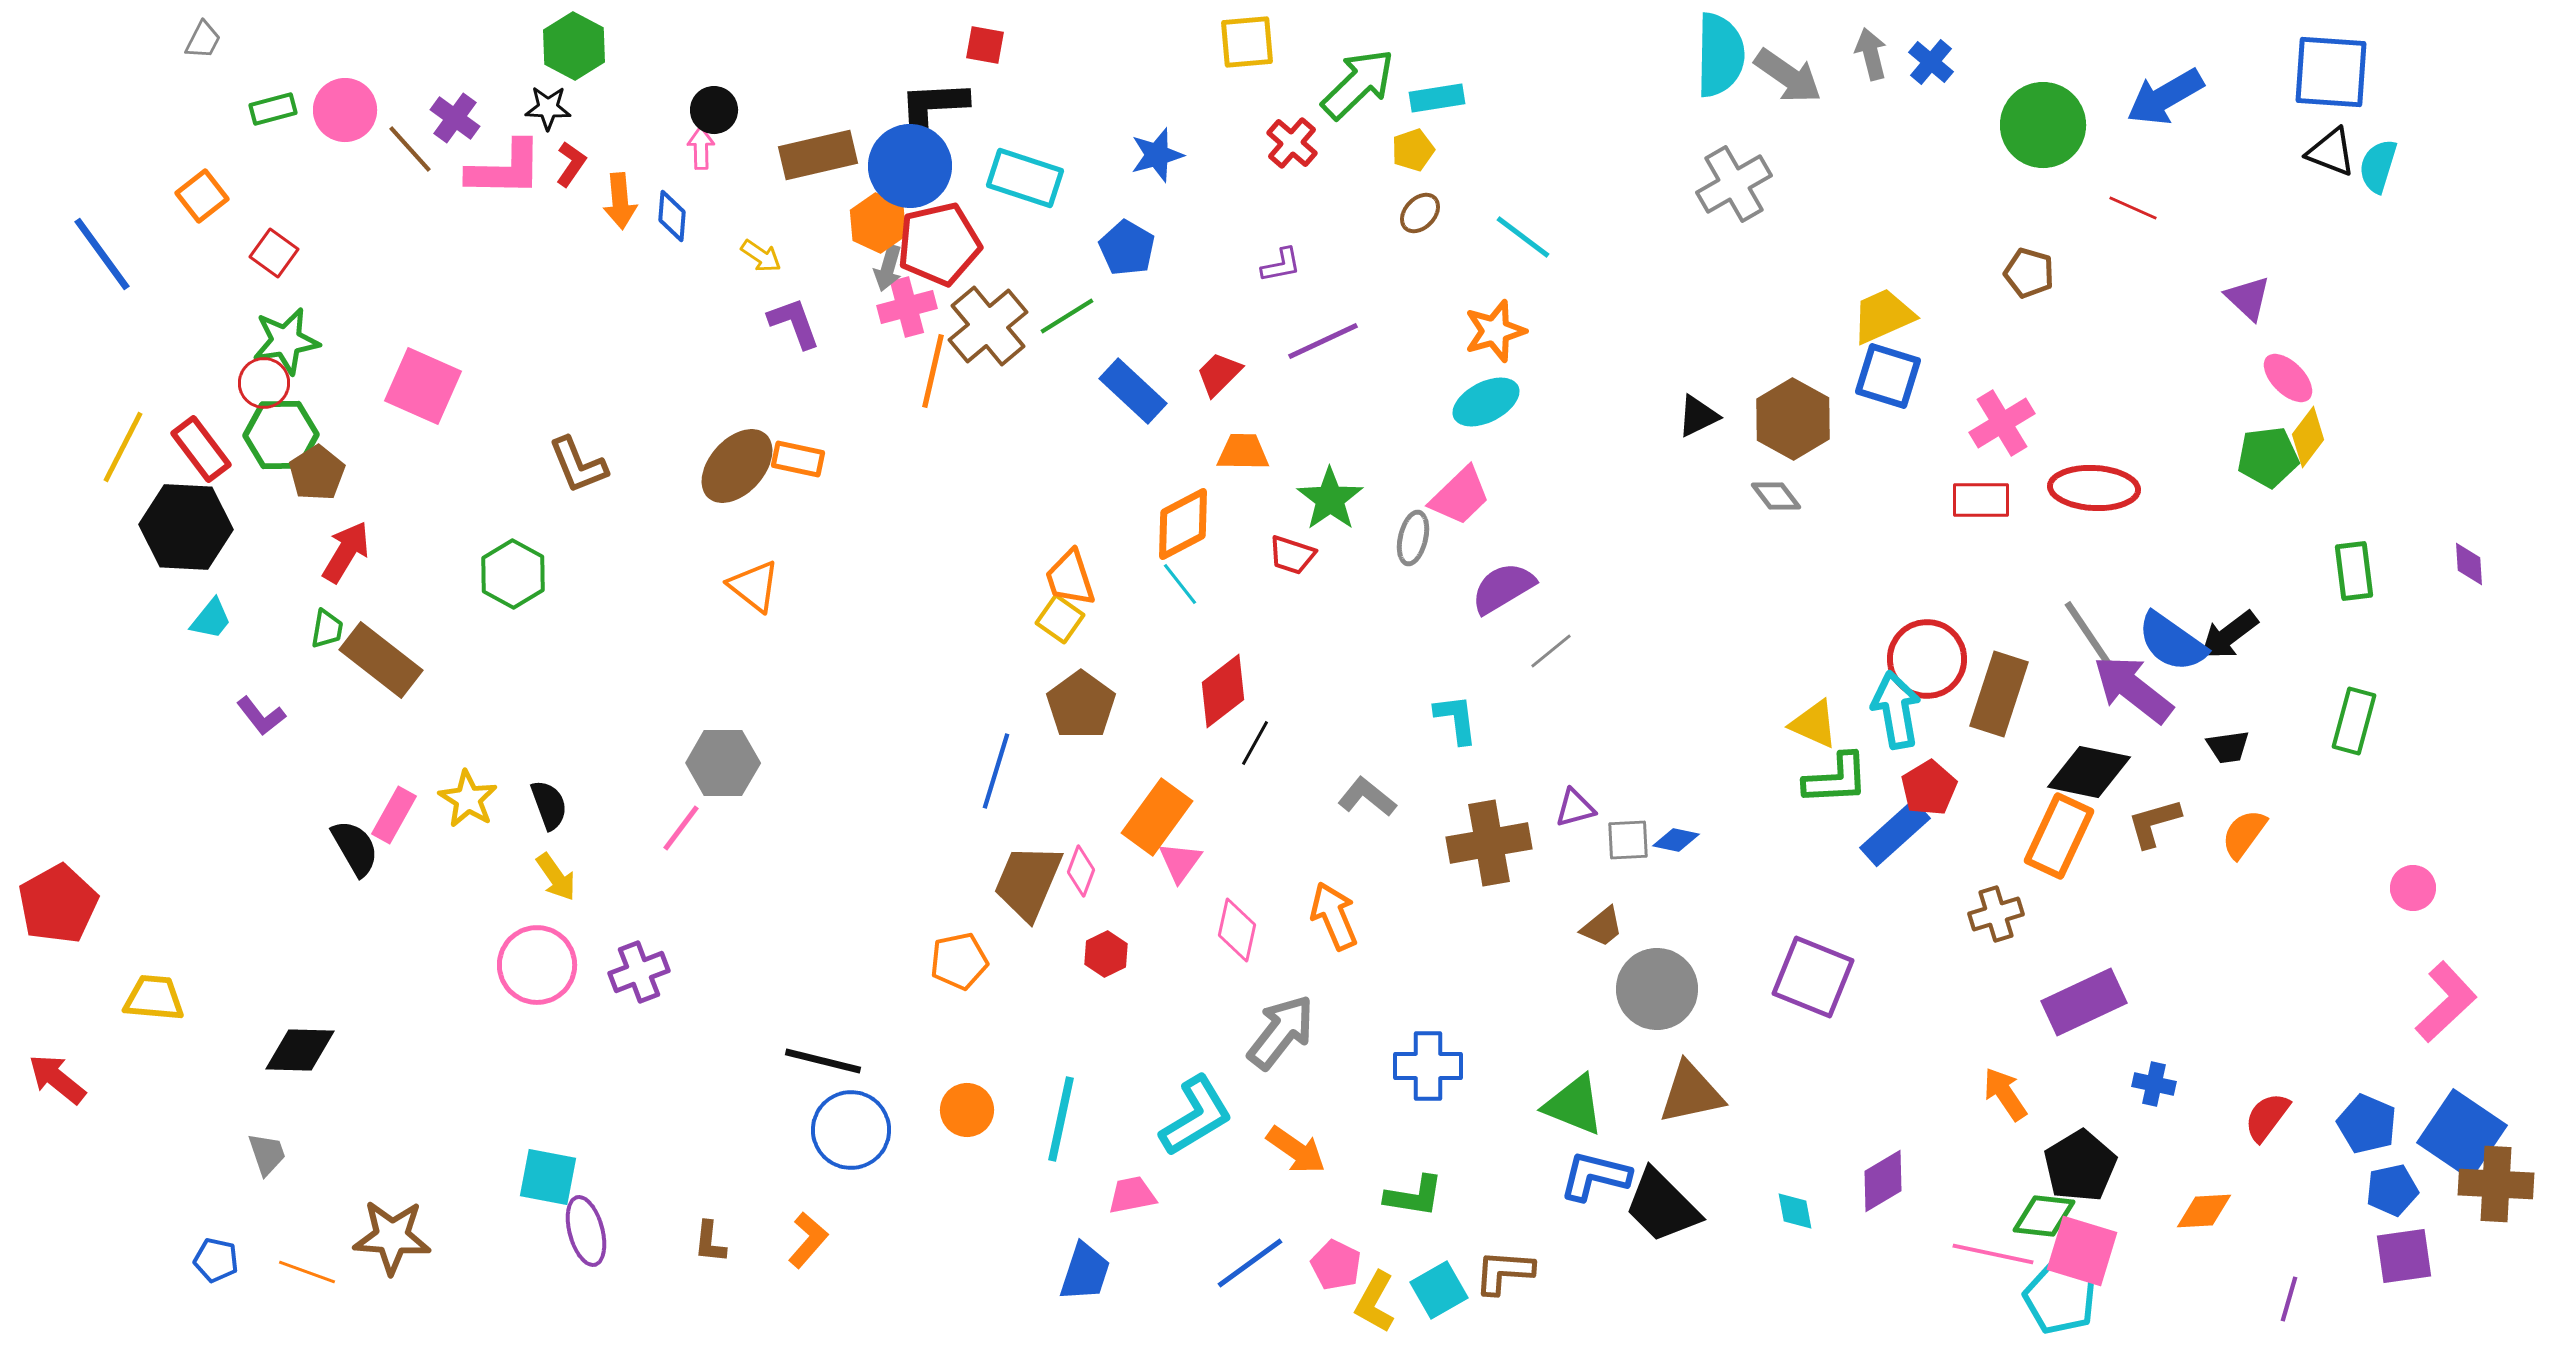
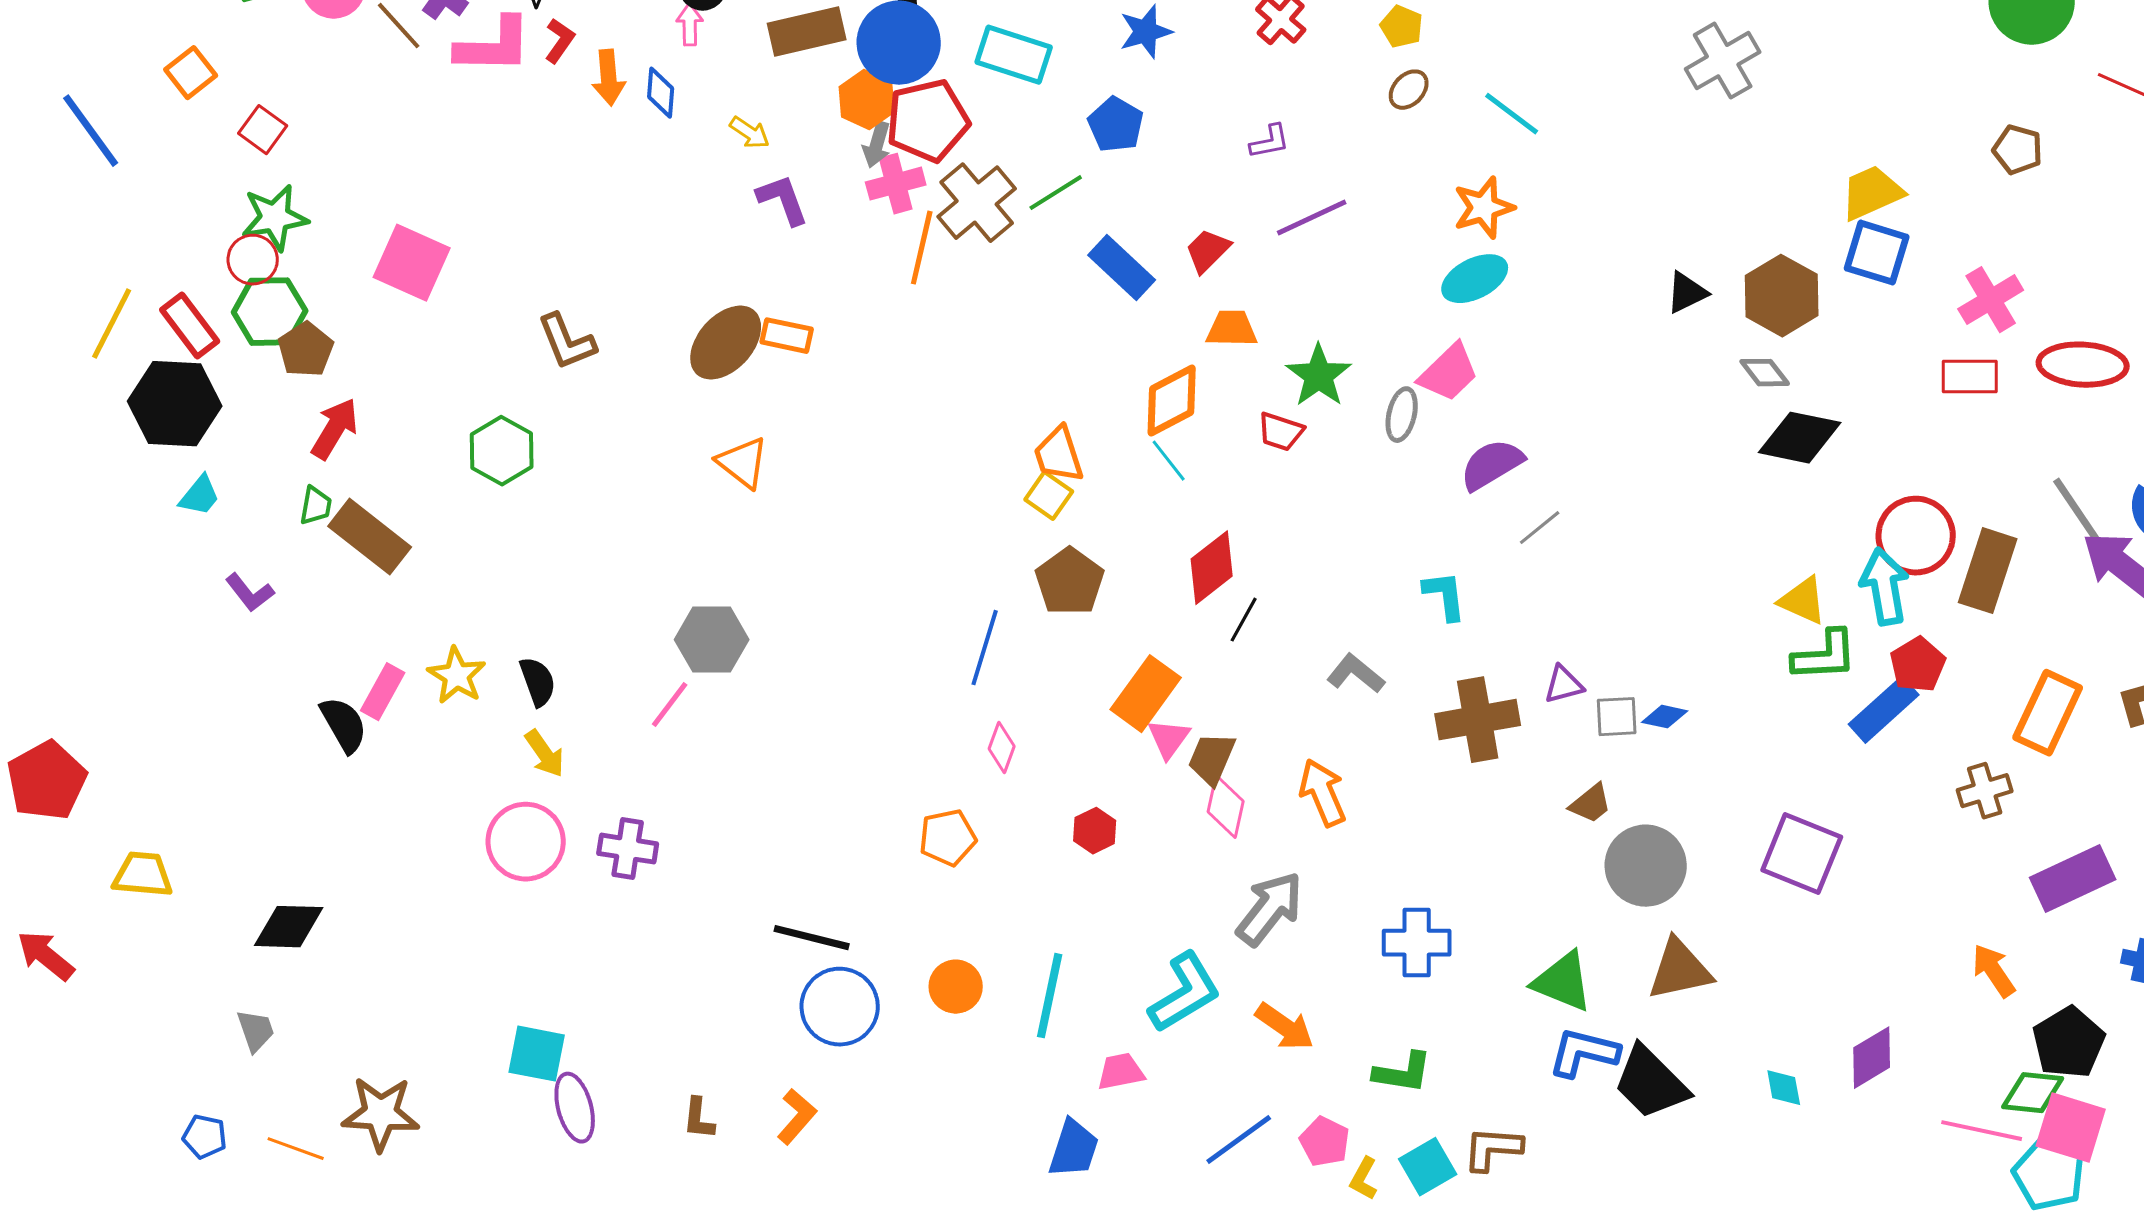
yellow pentagon: (1413, 150) -> (1402, 27), turned -30
black diamond: (2089, 772) -> (1800, 438), moved
pink diamond: (1081, 871) -> (1002, 748), moved
brown trapezoid: (1028, 882) -> (1212, 759), moved, size x0.7
purple cross: (639, 972) -> (628, 849), turned 30
yellow L-shape: (1375, 1302) -> (1364, 1179), size x0.7

